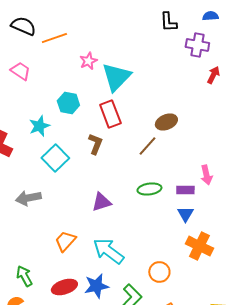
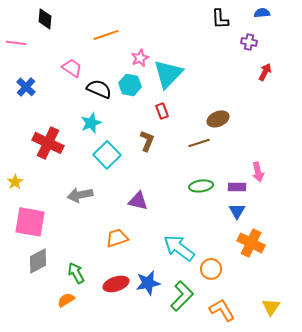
black semicircle: (23, 26) -> (99, 89), moved
purple cross: (197, 45) -> (249, 42), size x0.7
cyan hexagon: (68, 103) -> (130, 85), moved
red rectangle: (110, 114) -> (162, 111), size x0.6
brown line: (147, 146) -> (199, 143), turned 30
purple triangle: (101, 202) -> (138, 201), moved, turned 30
orange trapezoid: (65, 241) -> (117, 238), turned 30
cyan arrow: (108, 251) -> (179, 248), moved

